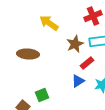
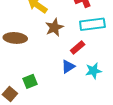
brown star: (75, 44) -> (54, 27), moved

